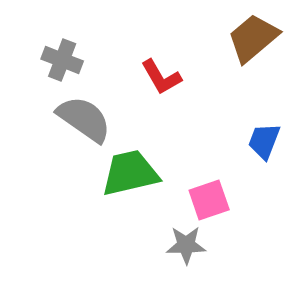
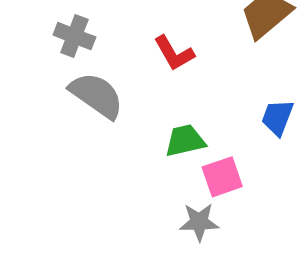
green trapezoid: (130, 173) -> (185, 141), moved, size x0.7

